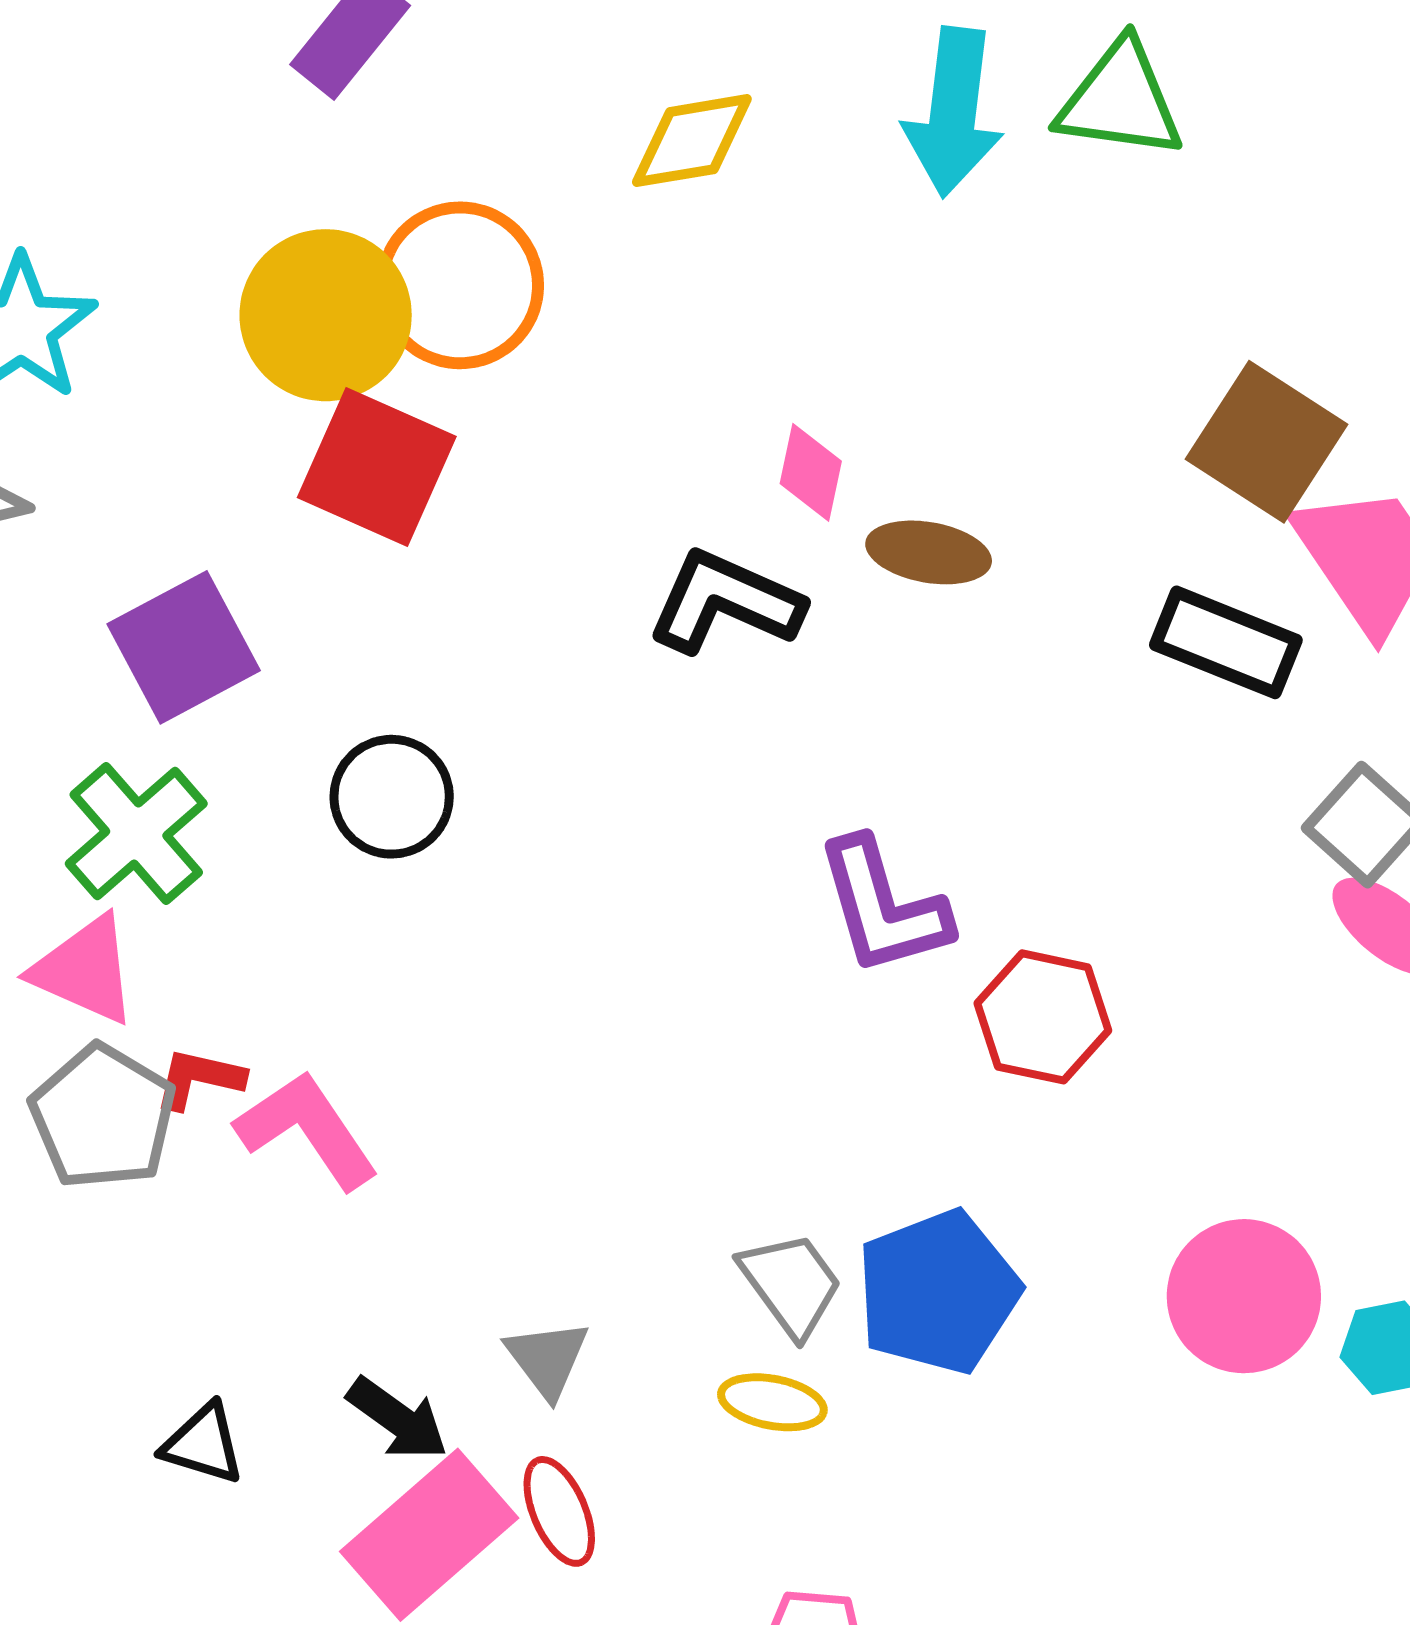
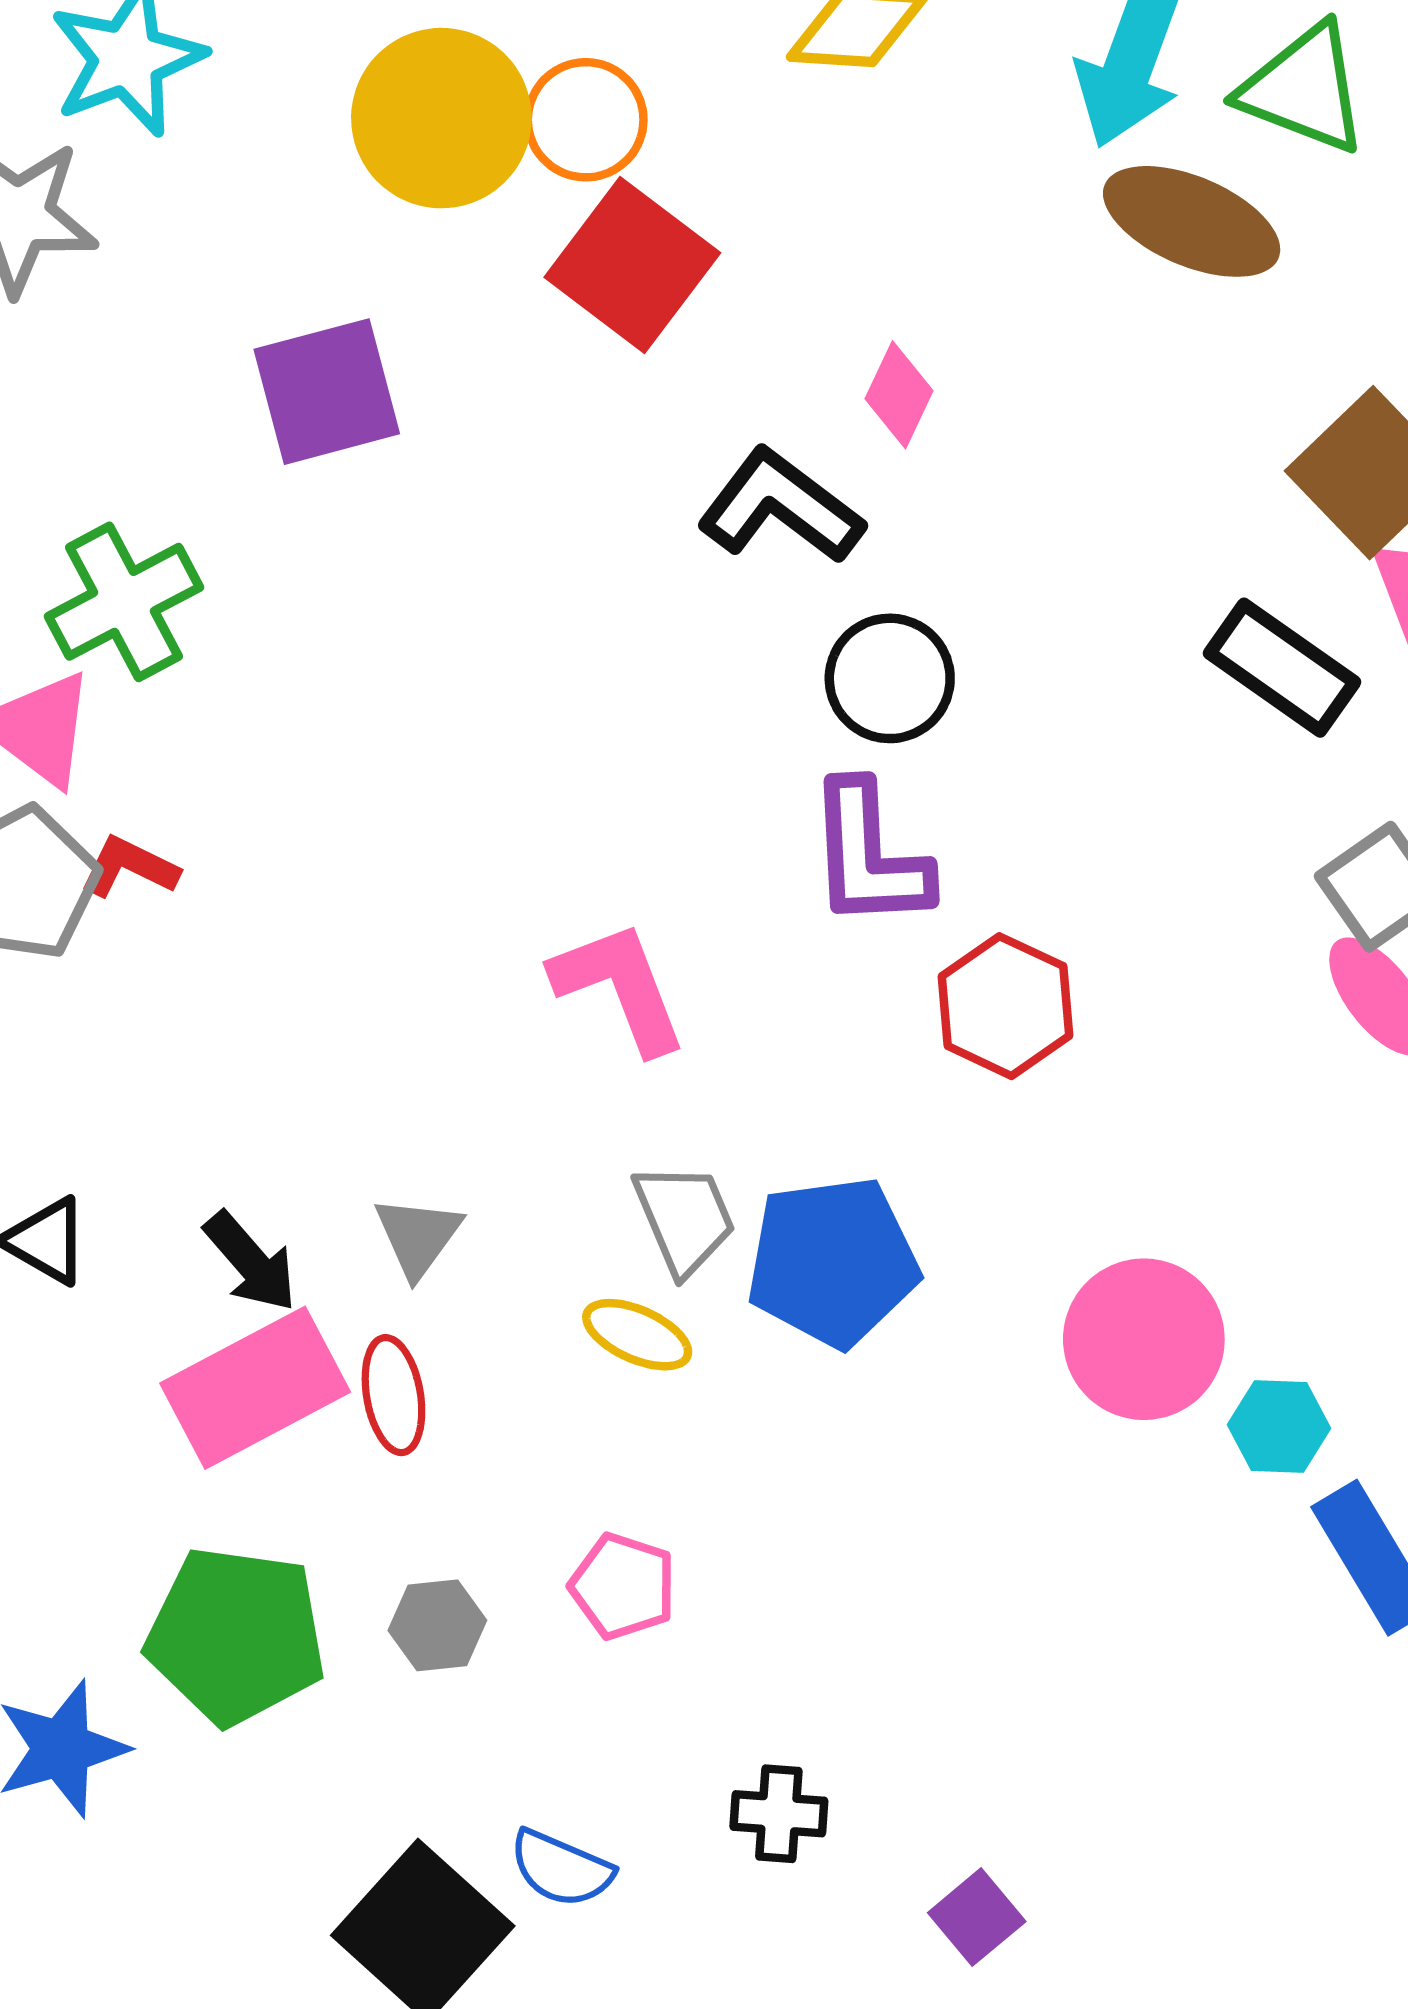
orange circle: (460, 285) -> (586, 120), size x0.7
red square: (377, 467) -> (632, 265), moved
brown ellipse: (929, 552) -> (1192, 221), moved, size x1.4
purple square: (184, 647) -> (327, 392), moved
black circle: (392, 797) -> (890, 678), moved
pink L-shape: (307, 1130) -> (620, 987), moved

